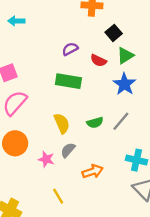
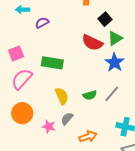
purple semicircle: (70, 49) -> (42, 23), moved
red semicircle: (98, 61) -> (92, 43), size x1.5
green rectangle: (68, 81) -> (52, 63), moved

